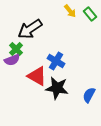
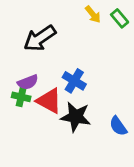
green cross: (16, 49) -> (21, 97), moved, turned -32
purple semicircle: (12, 60) -> (28, 82), moved
blue semicircle: (89, 95) -> (118, 126), turned -63

